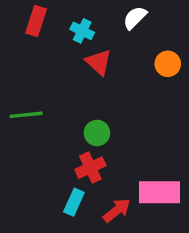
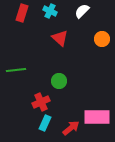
cyan cross: (82, 31) -> (50, 11), moved
red cross: (90, 168) -> (41, 102), moved

